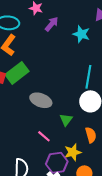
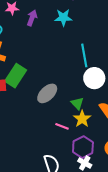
gray ellipse: (41, 100) -> (47, 93), turned -45
yellow star: (73, 152) -> (82, 119), moved

